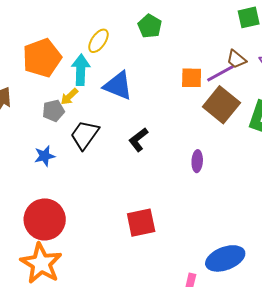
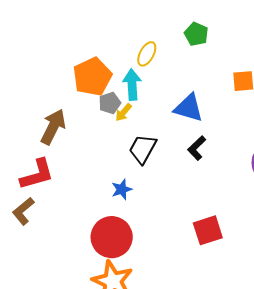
blue triangle: (118, 86) -> (189, 108), moved
gray pentagon: (53, 111) -> (110, 103), moved
blue star: (45, 156) -> (122, 189), moved

